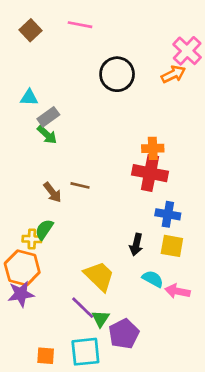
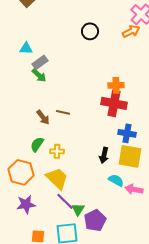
black circle: (117, 74) -> (90, 31), size x0.7
yellow cross: (32, 239) -> (57, 151), moved
yellow square: (172, 246) -> (130, 156), size x1.4
yellow trapezoid: (99, 276) -> (57, 178), moved
purple star: (21, 294) -> (26, 204), moved

